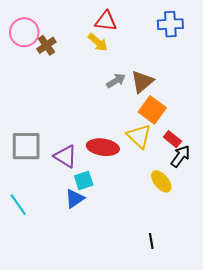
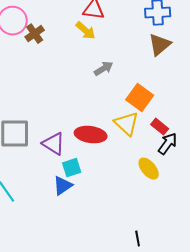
brown triangle: (142, 82) -> (160, 45), moved
black line: (151, 241) -> (138, 239), moved

